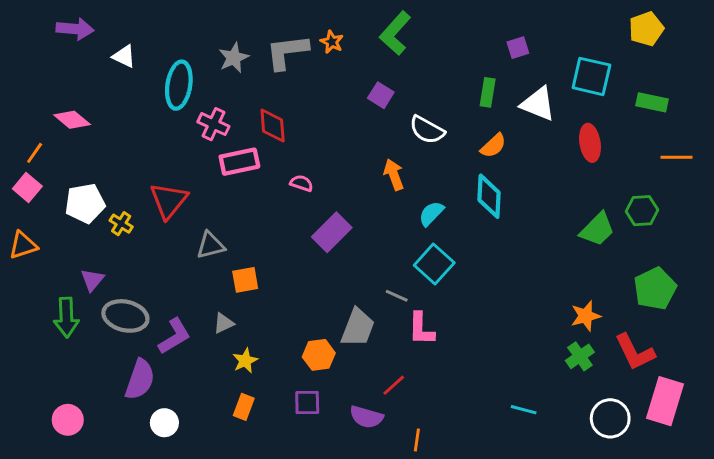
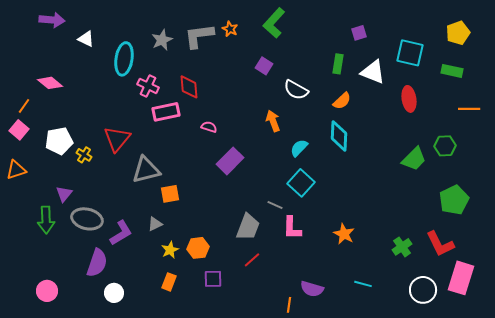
yellow pentagon: (646, 29) -> (458, 33), moved
gray triangle: (211, 245) -> (146, 170), size x1.4
orange star: (586, 316) -> (344, 234), moved, turned -30
orange hexagon: (319, 355) -> (198, 248), moved
red line: (394, 385) -> (252, 260), moved
purple semicircle: (366, 417) -> (312, 289), moved

